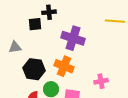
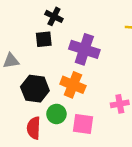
black cross: (49, 12) -> (54, 16), turned 32
black square: (35, 24) -> (44, 39), moved

